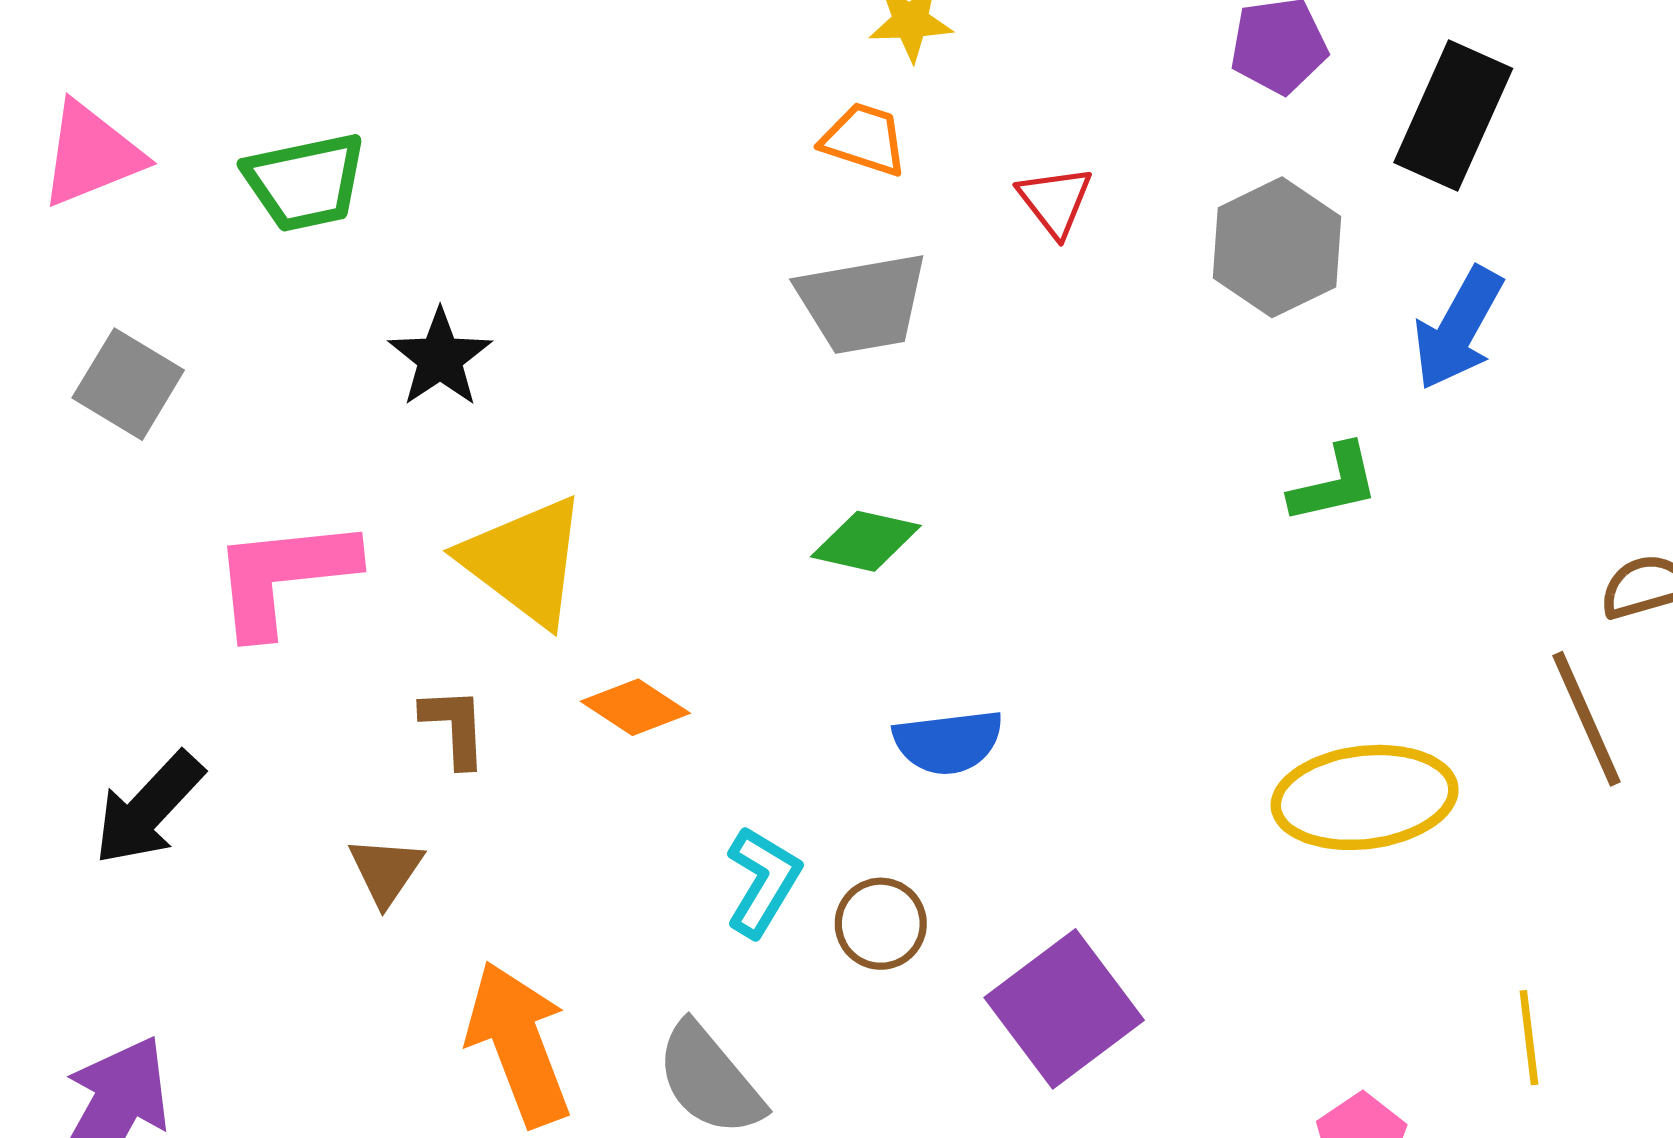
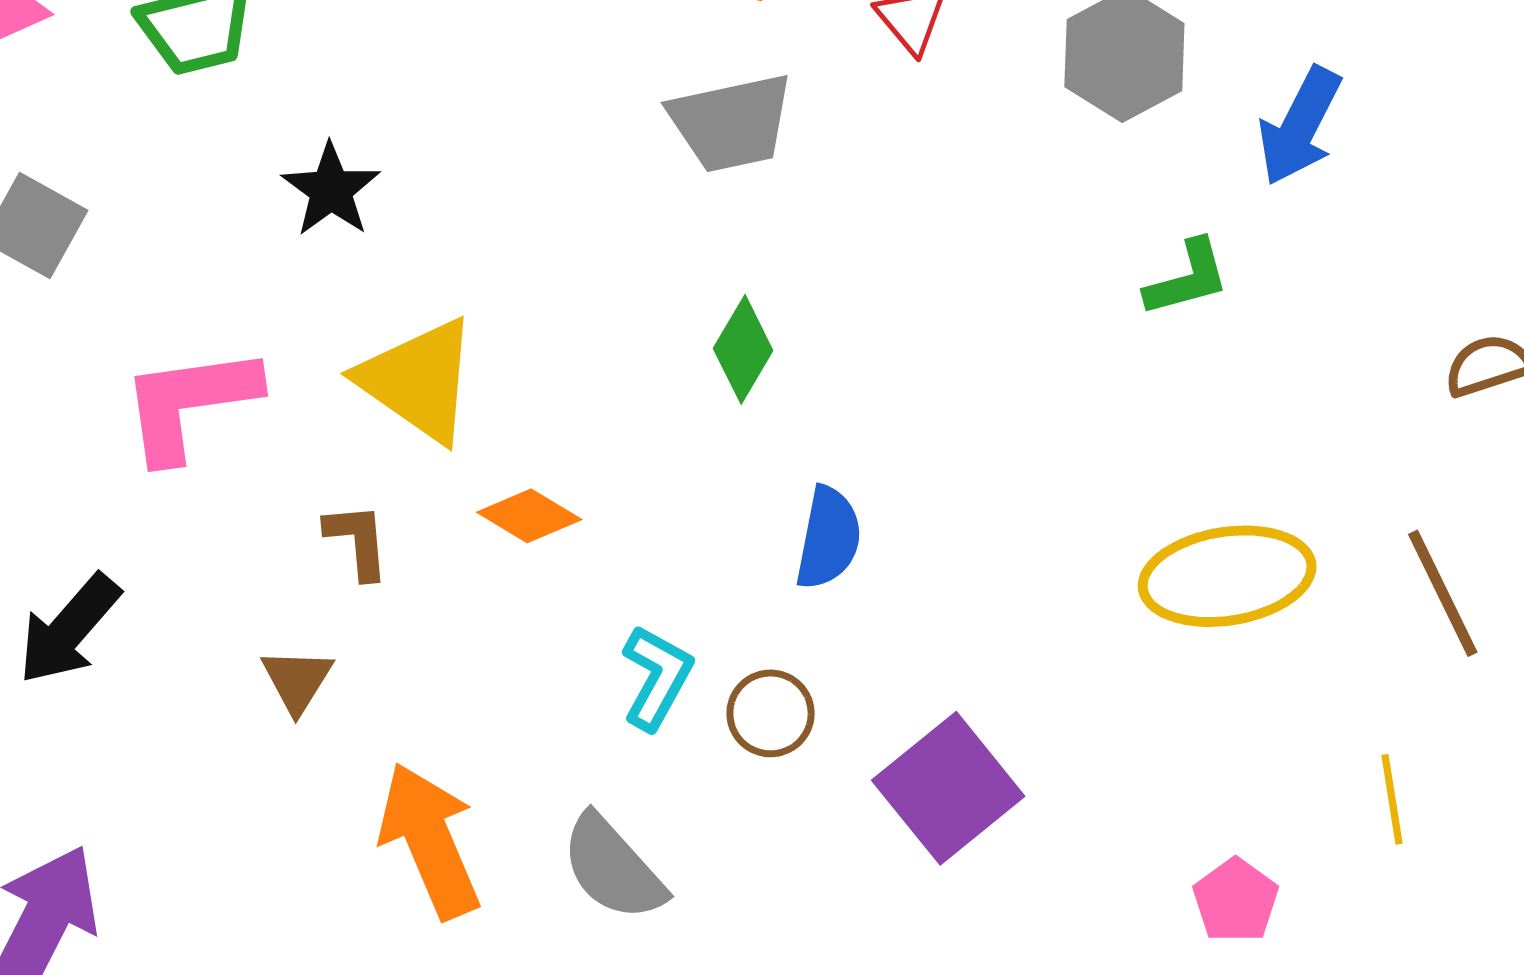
green diamond: (866, 541) -> (743, 349), turned -70
brown line: (1587, 719) -> (1443, 593), moved
blue semicircle: (948, 742) -> (828, 538), turned -70

